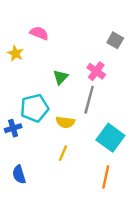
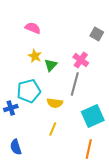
yellow star: (15, 53) -> (35, 56), moved
cyan square: (110, 138) -> (93, 116), turned 30

